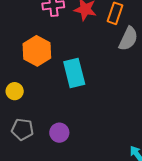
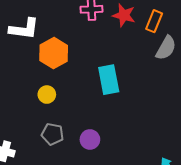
orange hexagon: (37, 51) -> (54, 53), moved

